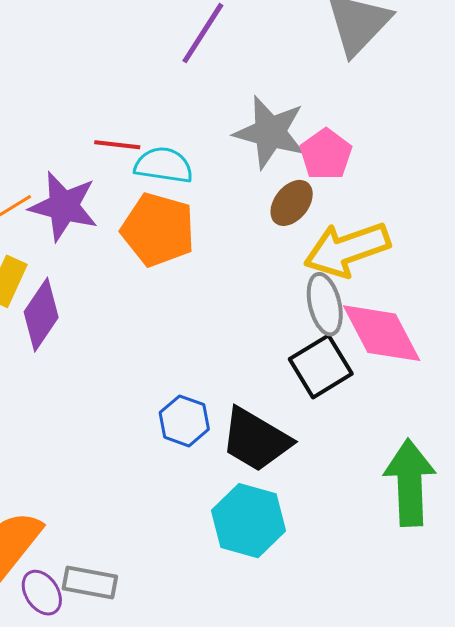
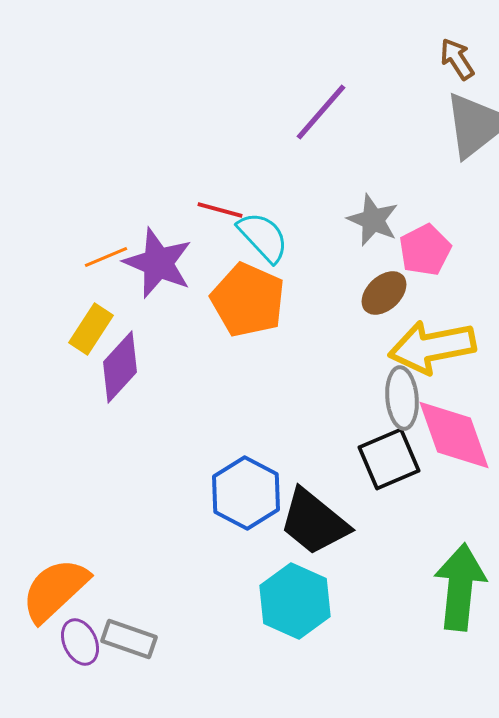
gray star: (270, 132) -> (373, 220), size x0.7
cyan semicircle: (164, 165) -> (263, 237), turned 30
blue hexagon: (184, 421) -> (246, 493), size x1.4

